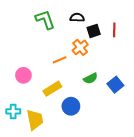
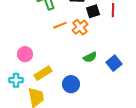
orange line: (60, 60) -> (60, 25), moved
yellow rectangle: (52, 89) -> (43, 73), moved
cyan cross: (13, 111) -> (16, 80), moved

